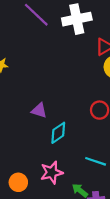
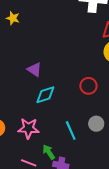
cyan line: (96, 161) -> (71, 130), turned 30

